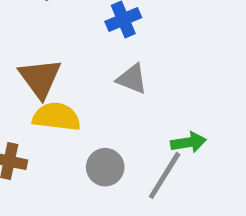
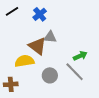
brown triangle: (40, 78) -> (37, 46), moved
gray line: (165, 175) -> (75, 72), turned -60

